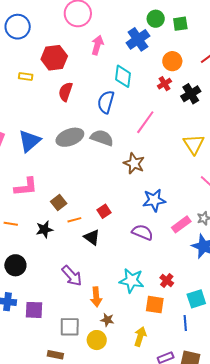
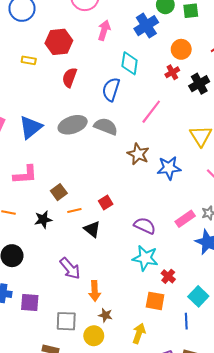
blue star: (154, 200) -> (169, 168), moved
cyan star: (132, 281) -> (145, 258), moved
cyan square: (196, 299) -> (198, 296), turned -30

